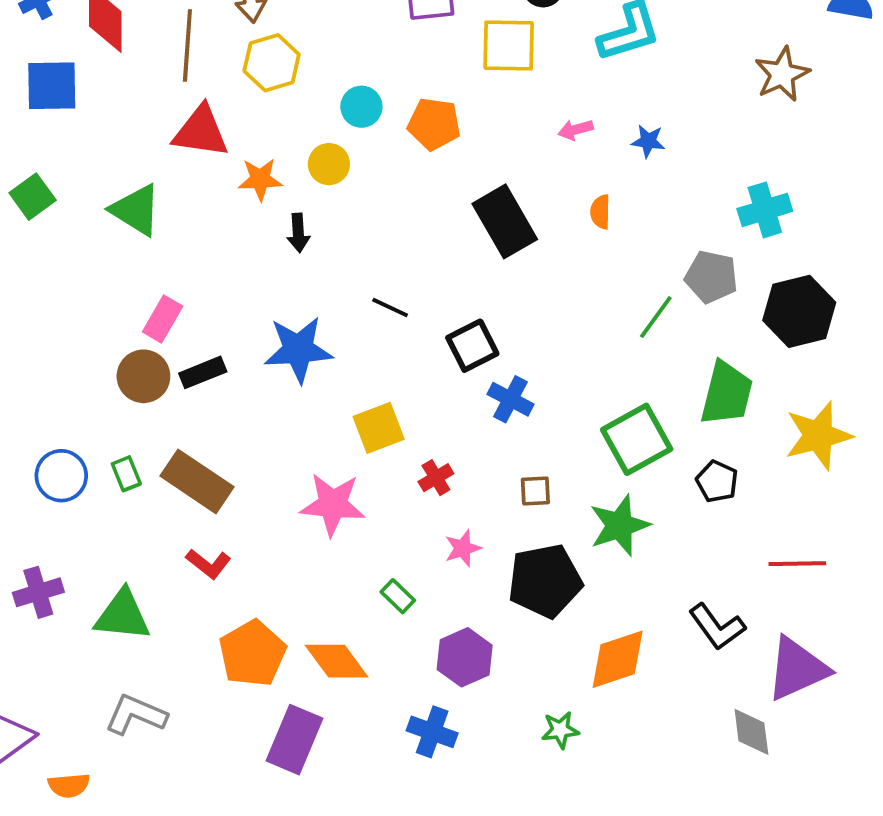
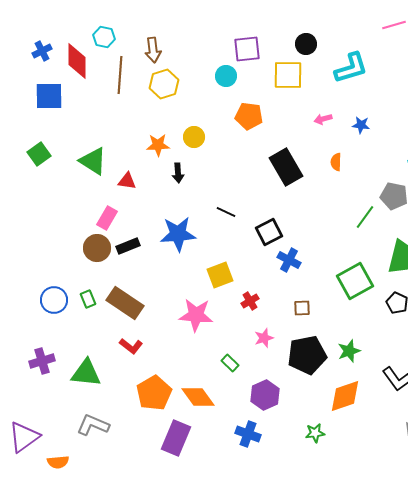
cyan circle: (361, 107) -> (226, 76), moved
red triangle: (201, 132) -> (127, 181), moved, size x0.6
green star: (620, 525) -> (349, 351), moved, size x0.7

